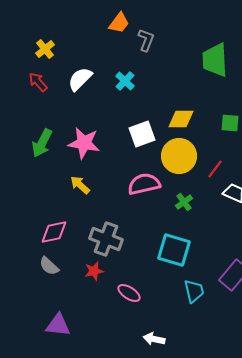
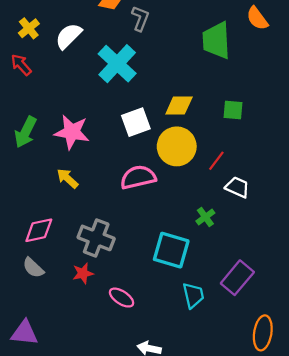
white semicircle: (80, 79) -> (69, 36), moved
cyan cross: (125, 81) -> (117, 64), size x1.8
green cross: (184, 202) -> (205, 217), moved
purple triangle: (58, 325) -> (24, 333), moved

